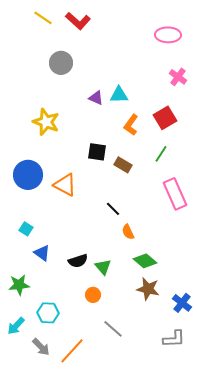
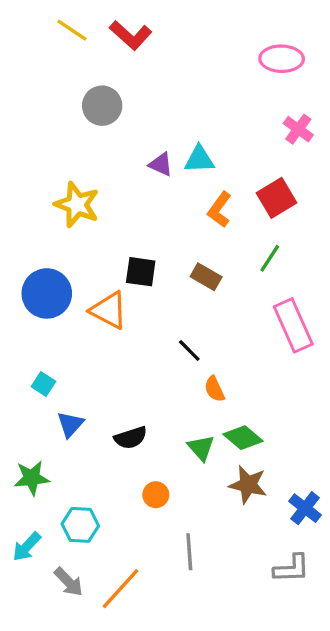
black square: (97, 152) -> (141, 272), moved
blue triangle: (42, 253) -> (70, 424), turned 36
green triangle: (103, 267) -> (201, 448), moved
gray line: (113, 329) -> (189, 552), turned 45

